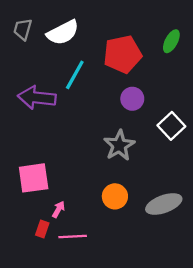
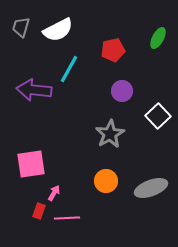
red pentagon: (123, 54) -> (113, 50), size x0.7

